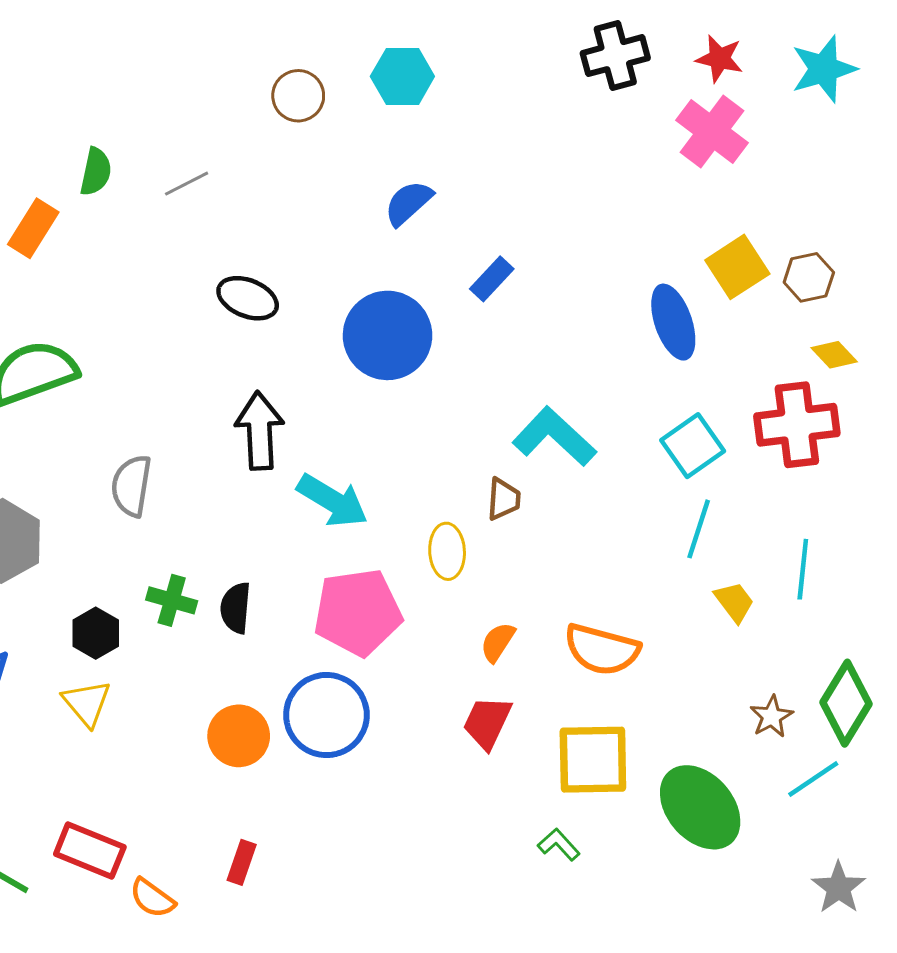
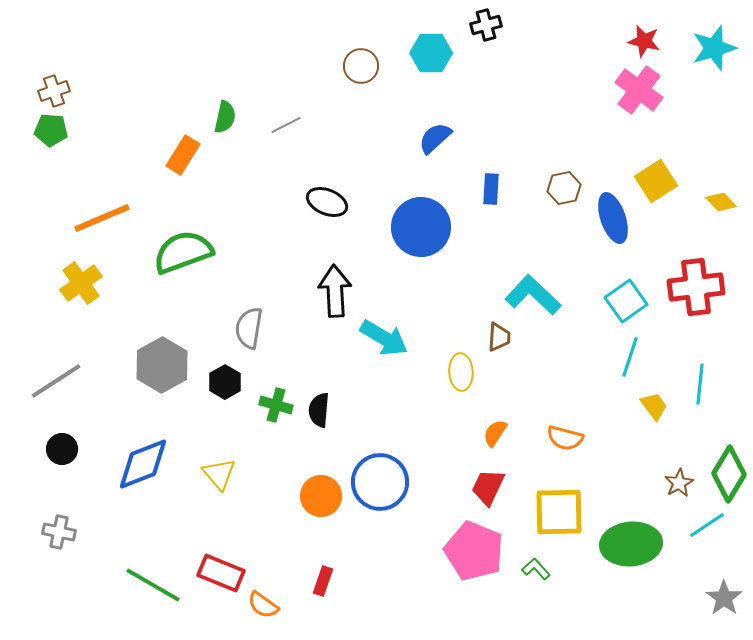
black cross: (615, 56) -> (486, 25), moved, size x0.7
brown hexagon: (809, 277) -> (564, 188), moved
blue rectangle: (492, 279) -> (491, 189), turned -40
yellow diamond: (834, 355) -> (721, 202), moved
pink pentagon: (358, 612) -> (474, 551), moved, turned 30
black hexagon: (96, 633) -> (225, 382), moved
orange semicircle: (602, 650) -> (565, 438), size x0.7
green ellipse: (700, 807) -> (631, 544), turned -54

